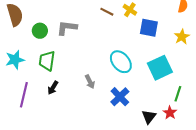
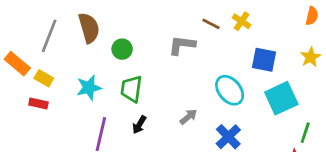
gray L-shape: (67, 28) -> (182, 45), moved
blue square: (149, 28) -> (264, 60), moved
gray arrow: (90, 82) -> (188, 117), turned -104

